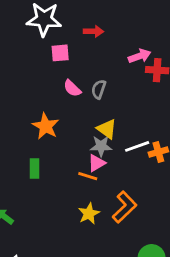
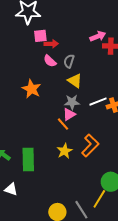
red arrow: (93, 31) -> (51, 44), moved
yellow triangle: (107, 129) -> (75, 81), moved
green rectangle: (34, 169) -> (28, 160), moved, size x1.6
orange line: (88, 176) -> (63, 124), turned 32

